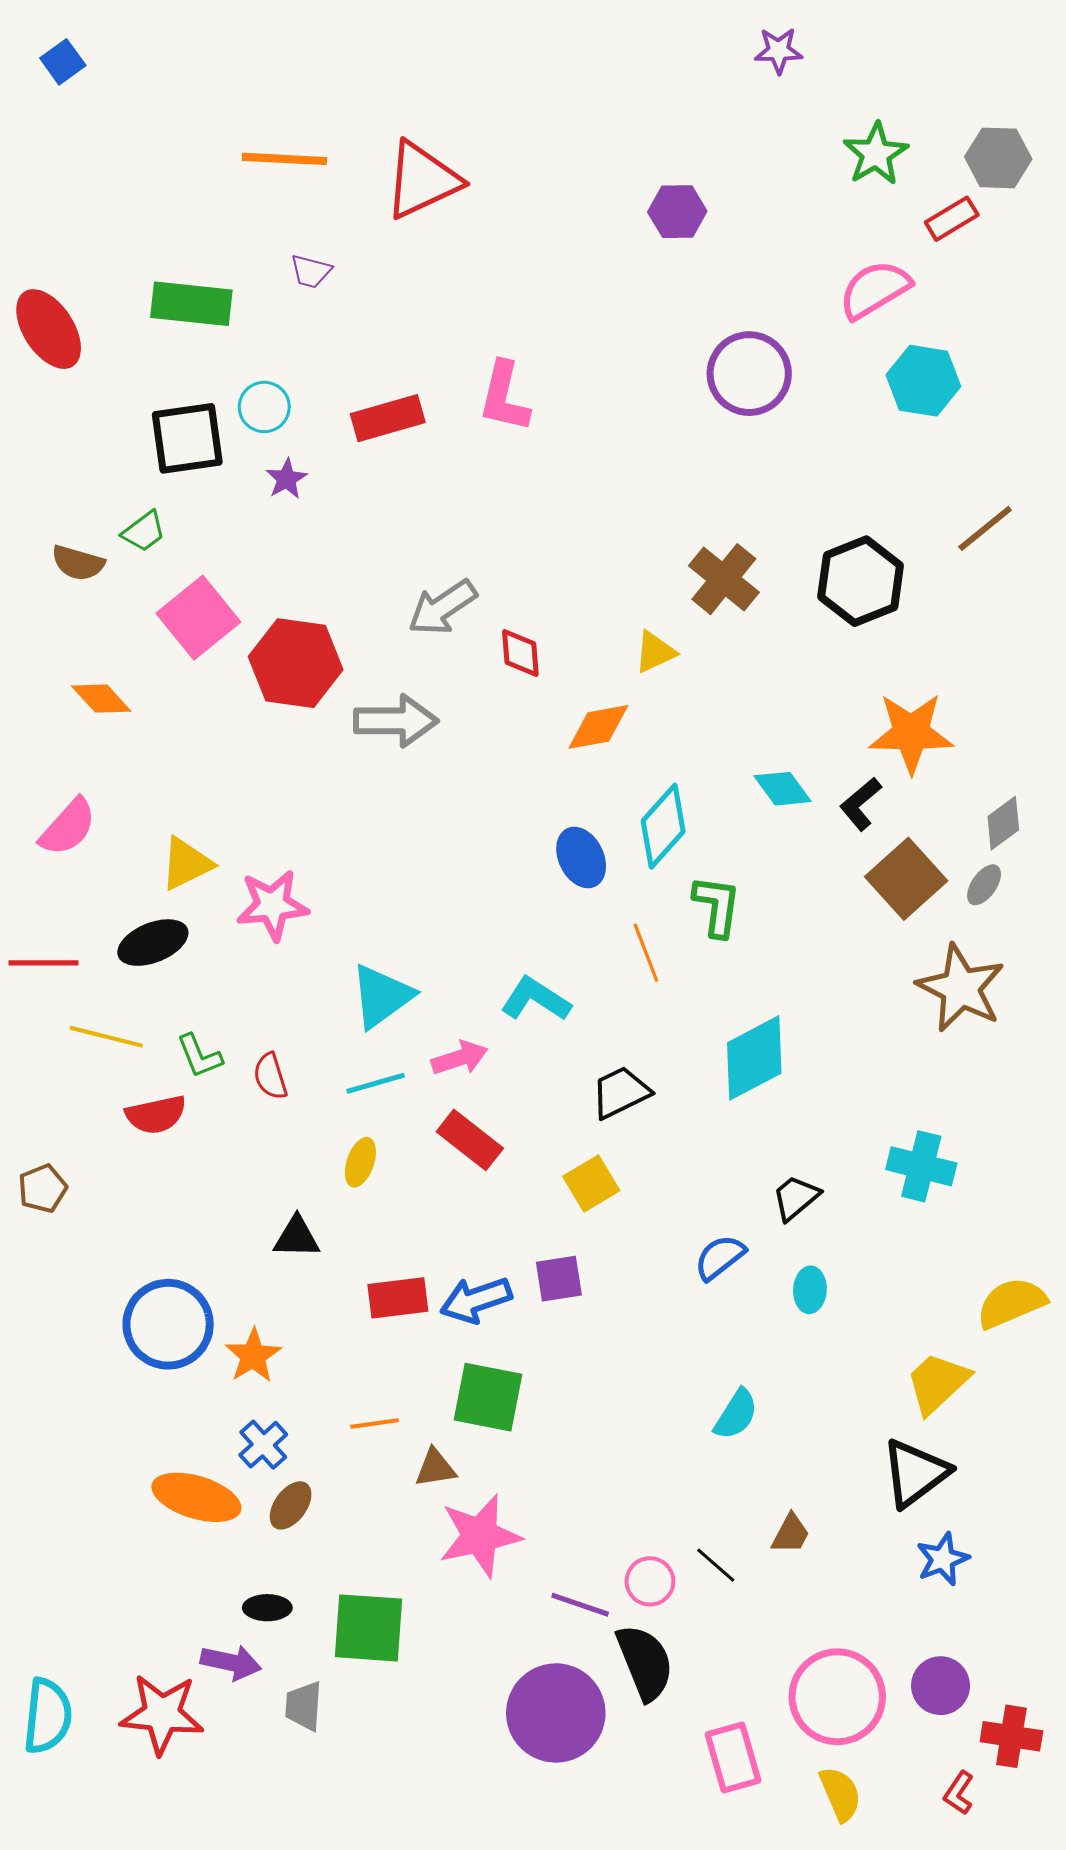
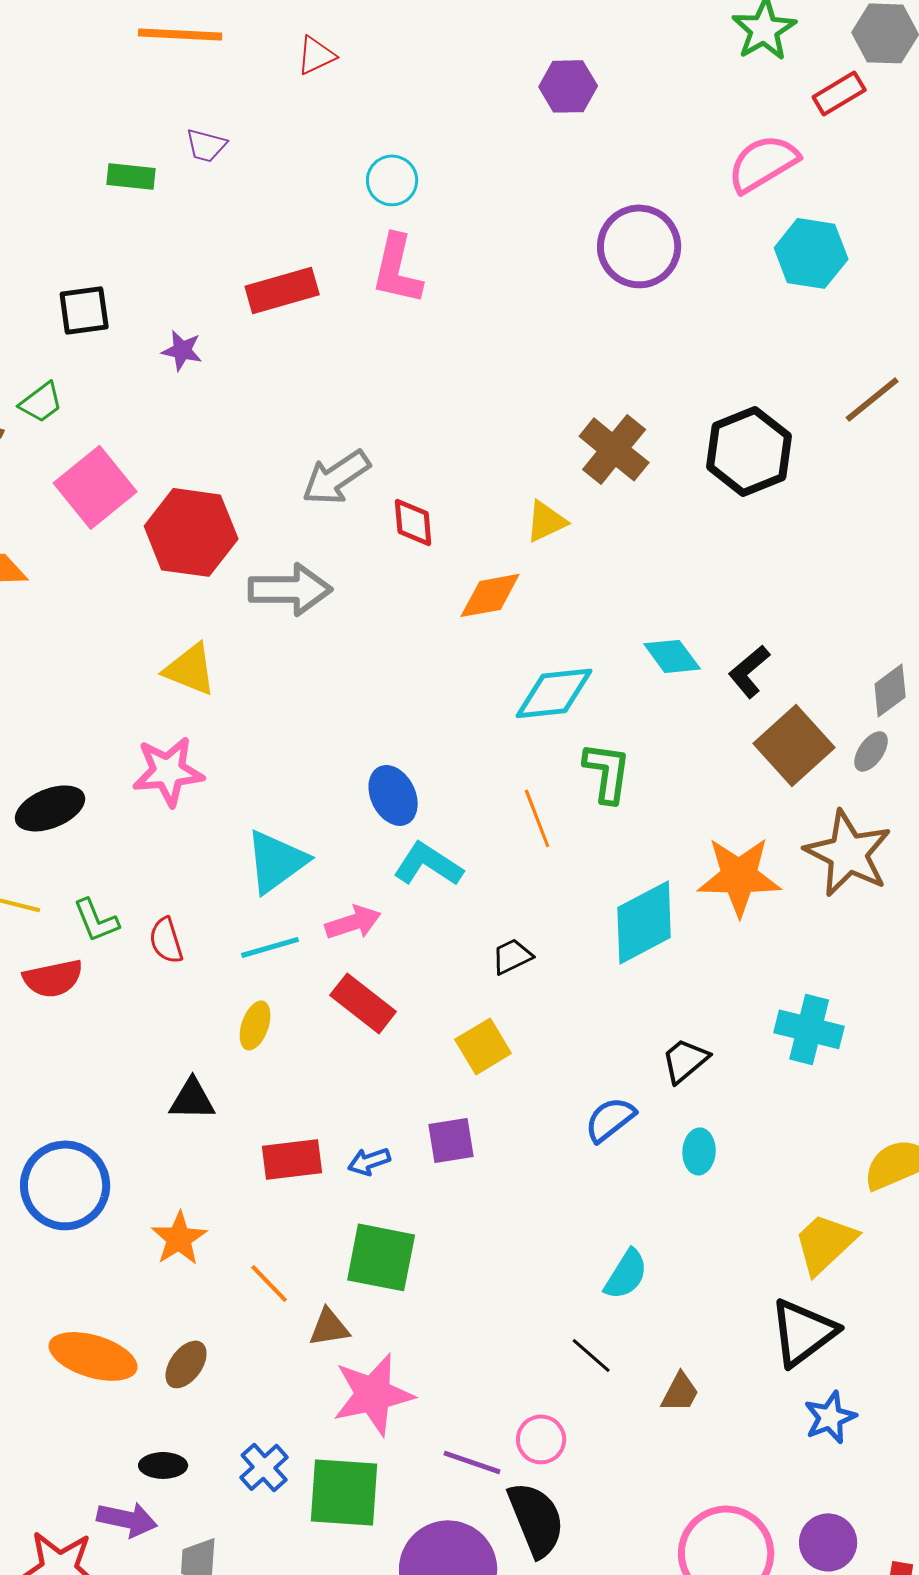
red triangle: (422, 180) -> (316, 55), size x0.5
green rectangle: (191, 304) -> (131, 176), moved, size x0.6
cyan circle: (264, 407) -> (392, 180), moved
black square: (187, 438) -> (84, 310), size x0.7
purple star: (287, 479) -> (182, 350), turned -30
orange star: (911, 733) -> (739, 876), moved
cyan diamond: (663, 826) -> (554, 693), turned 42
blue ellipse: (581, 858) -> (393, 795), moved
yellow triangle: (186, 864) -> (190, 669), moved, turned 48
black trapezoid: (621, 1092) -> (512, 956), size x0.7
blue arrow: (476, 1300) -> (369, 1161), size x0.6
orange star: (253, 1356) -> (179, 1238), moved
orange line: (375, 1423) -> (269, 1283), turned 54
blue cross: (263, 1445) -> (264, 1467), moved
black line: (716, 1565) -> (591, 1355), moved
green square: (369, 1628) -> (344, 1492), moved

